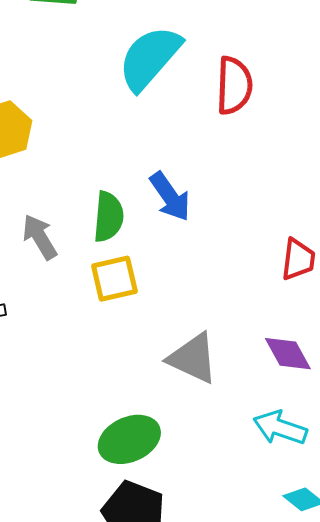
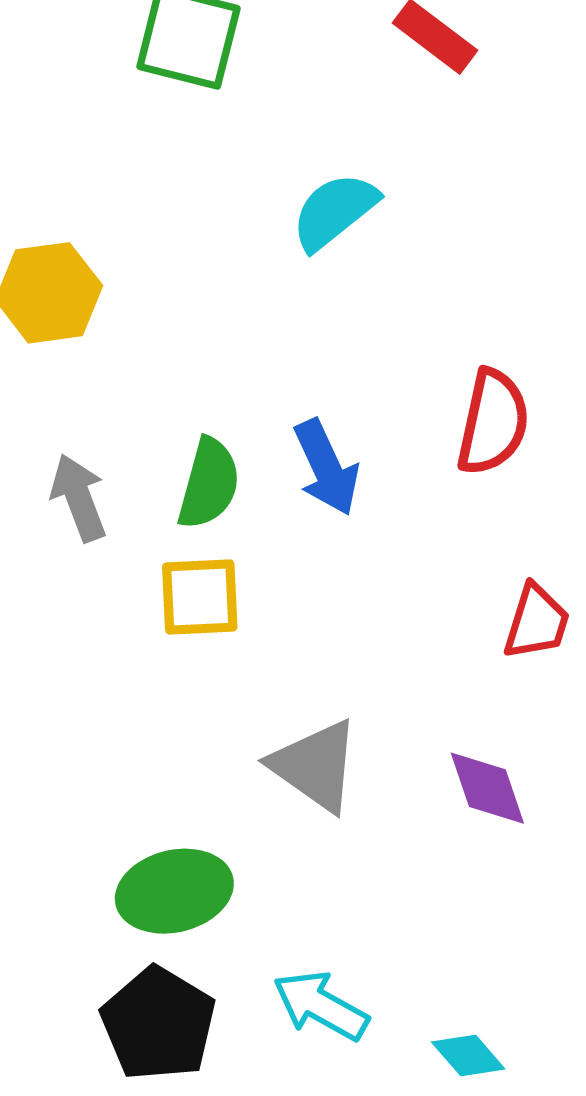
cyan semicircle: (150, 58) -> (334, 211), size x0.7
red semicircle: (234, 86) -> (493, 422), moved
cyan arrow: (280, 428) -> (321, 1006), moved

